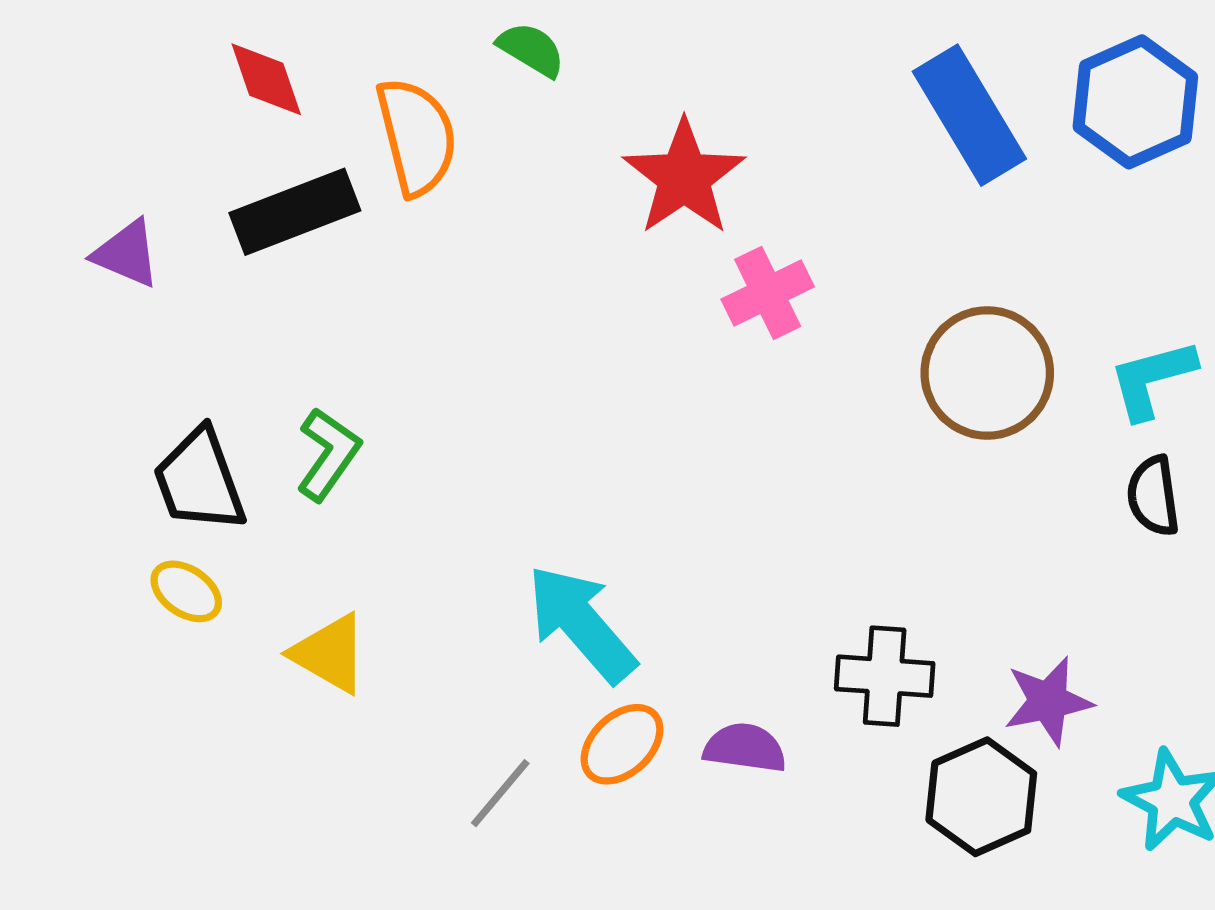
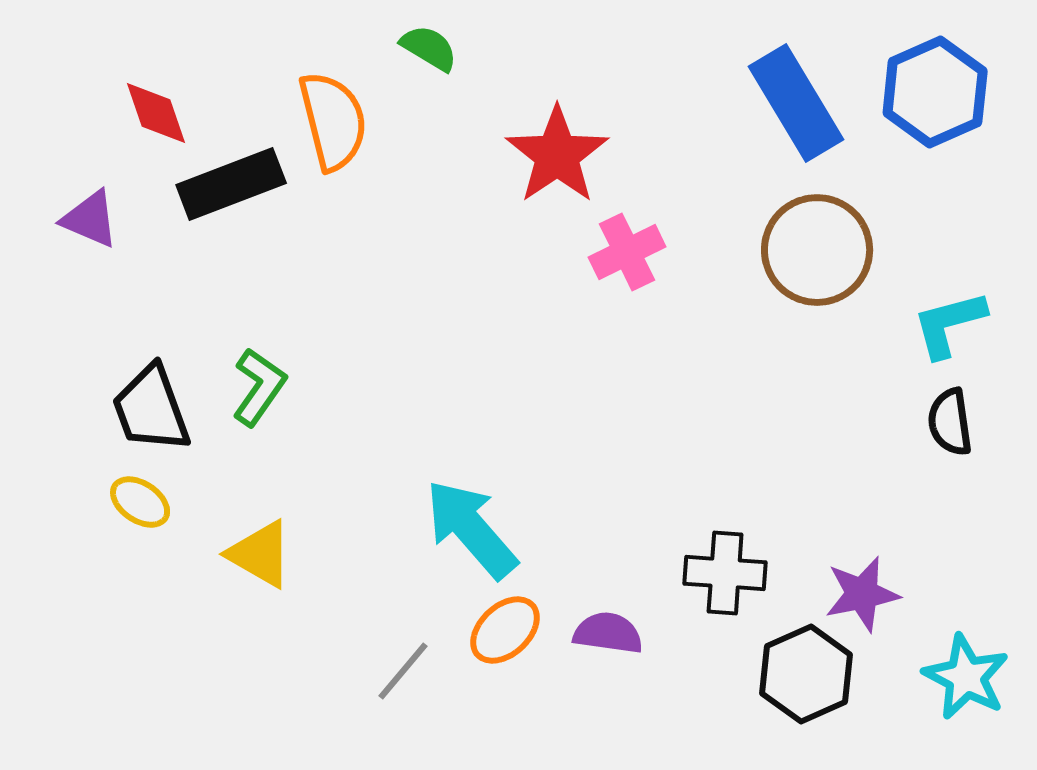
red diamond: (266, 79) -> (156, 113), moved
brown circle: (987, 373) -> (817, 250), moved

